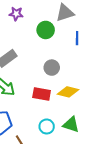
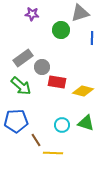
gray circle: (52, 68) -> (42, 67), moved
red rectangle: (42, 94) -> (57, 82), moved

